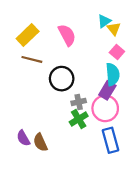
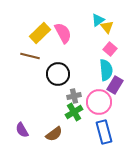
yellow rectangle: (28, 35) -> (40, 33), moved
purple rectangle: (107, 90) -> (115, 85), moved
brown semicircle: (40, 142) -> (54, 134), moved, turned -102

